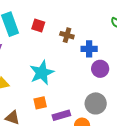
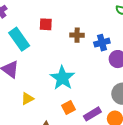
red square: (38, 26) -> (46, 24), moved

